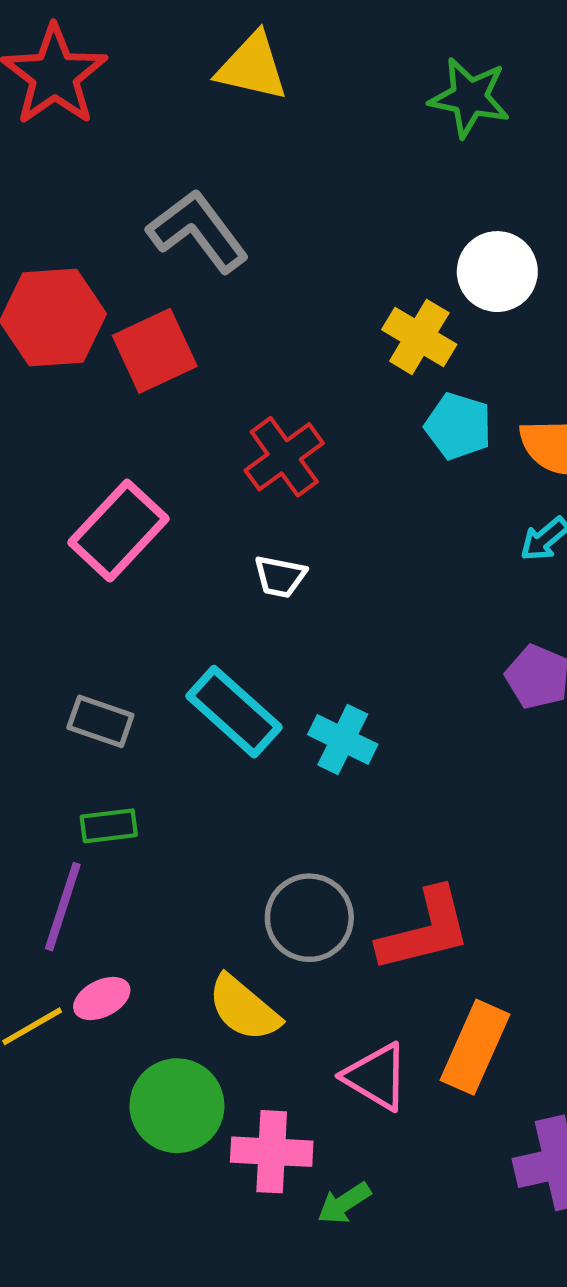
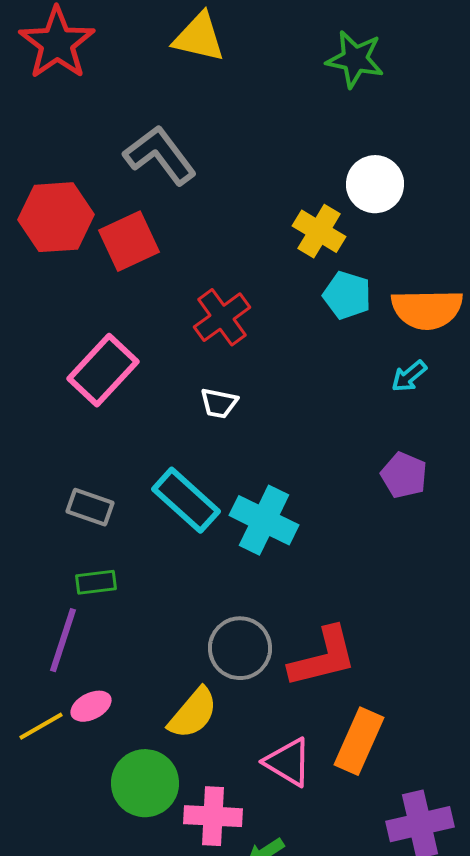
cyan cross: (343, 739) -> (264, 520), size x1.4
yellow semicircle: (244, 1008) -> (193, 713), turned -90

